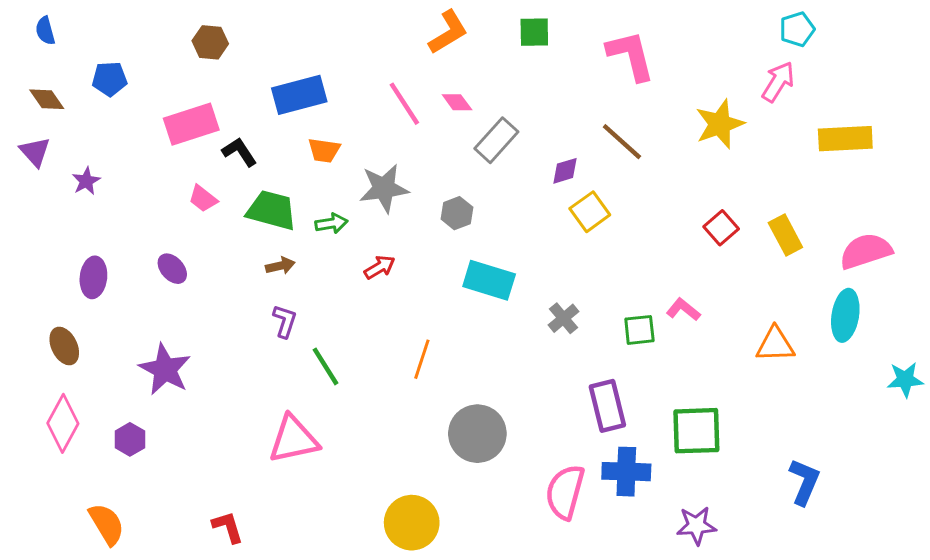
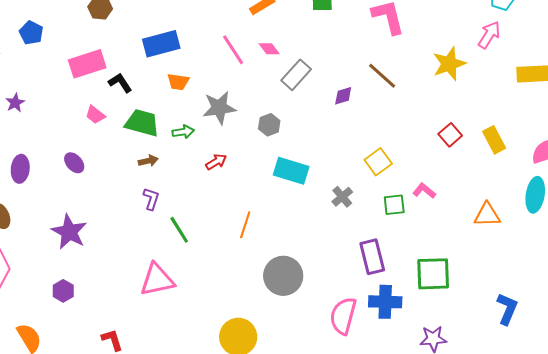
blue pentagon: (109, 79) -> (31, 33), turned 30
yellow square: (590, 212) -> (378, 162), moved
purple hexagon: (130, 439) -> (63, 291), moved

